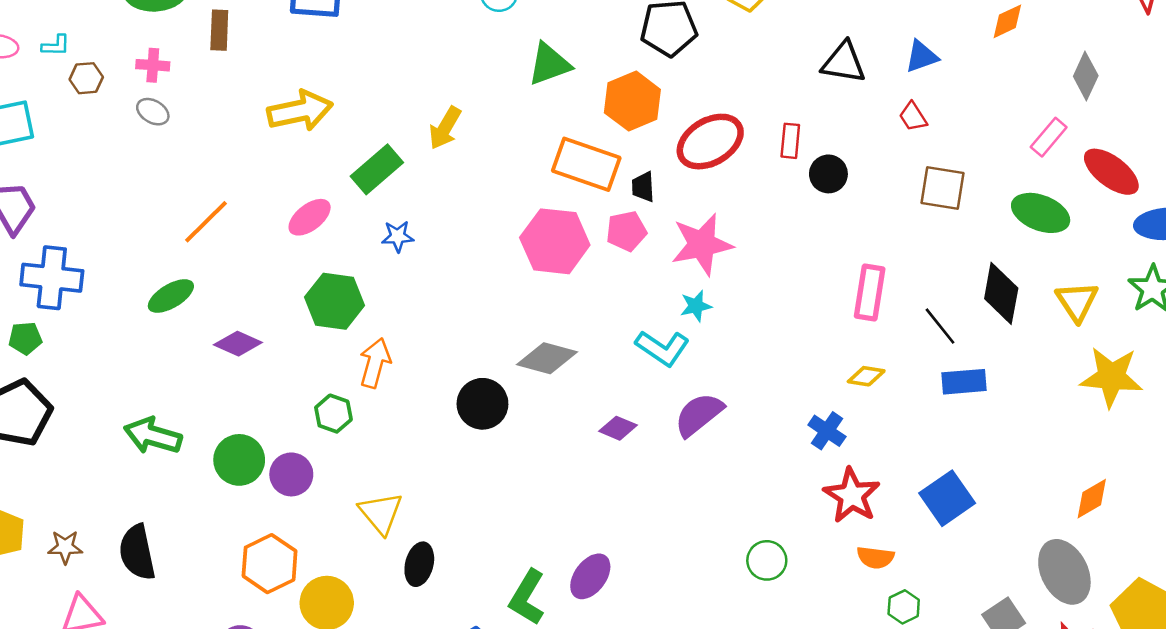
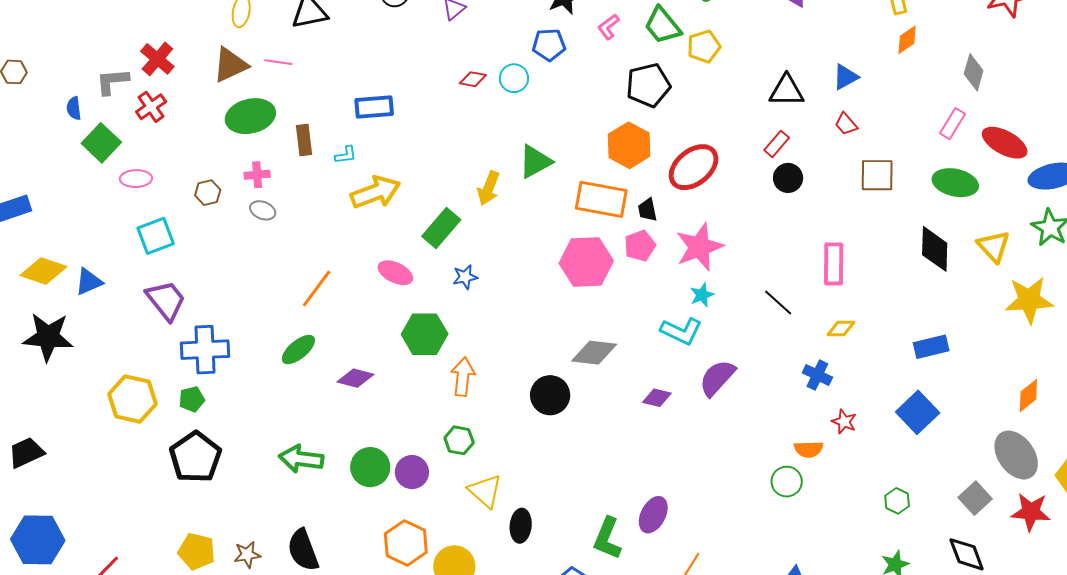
cyan L-shape: (56, 46) -> (346, 155), moved
green triangle: (549, 64) -> (535, 162), moved
red rectangle: (790, 141) -> (777, 144), moved, turned 44
pink ellipse: (310, 217) -> (395, 273), turned 72
black line: (940, 326) -> (778, 303), moved
blue rectangle: (964, 382) -> (931, 347), moved
green hexagon: (333, 414) -> (459, 440), moved
red star: (852, 495) -> (844, 422), size x0.6
orange semicircle: (875, 557) -> (809, 449), moved

